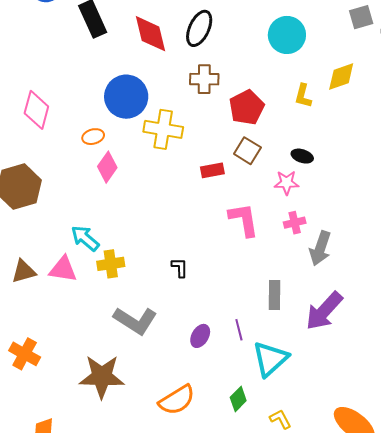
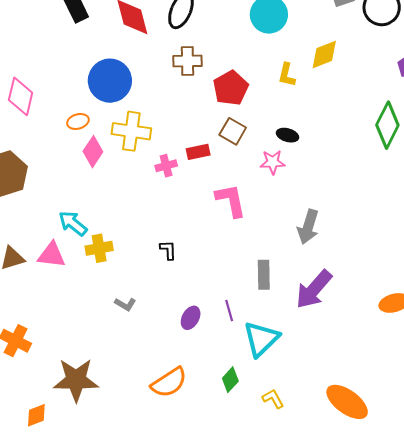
yellow cross: (163, 129) -> (131, 131), moved
pink cross: (295, 223) -> (166, 166), moved
gray L-shape: (135, 321) -> (125, 304), size x0.5
brown star: (102, 377) -> (76, 380), moved

